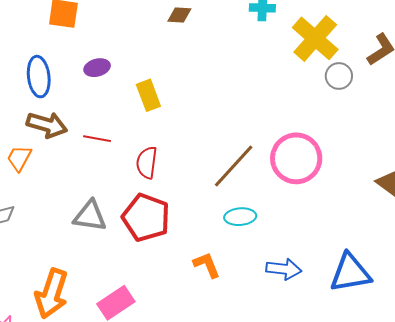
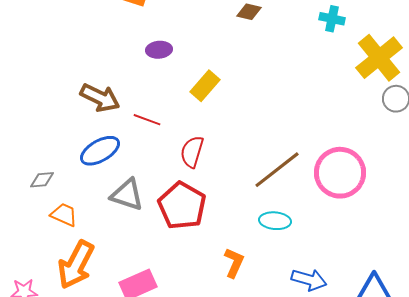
blue ellipse: (39, 77) -> (100, 151), moved, turned 57
yellow rectangle: (148, 95) -> (205, 86), turned 52
orange trapezoid: (19, 158) -> (64, 215), moved, turned 76
orange L-shape: (207, 265) -> (234, 263), turned 36

